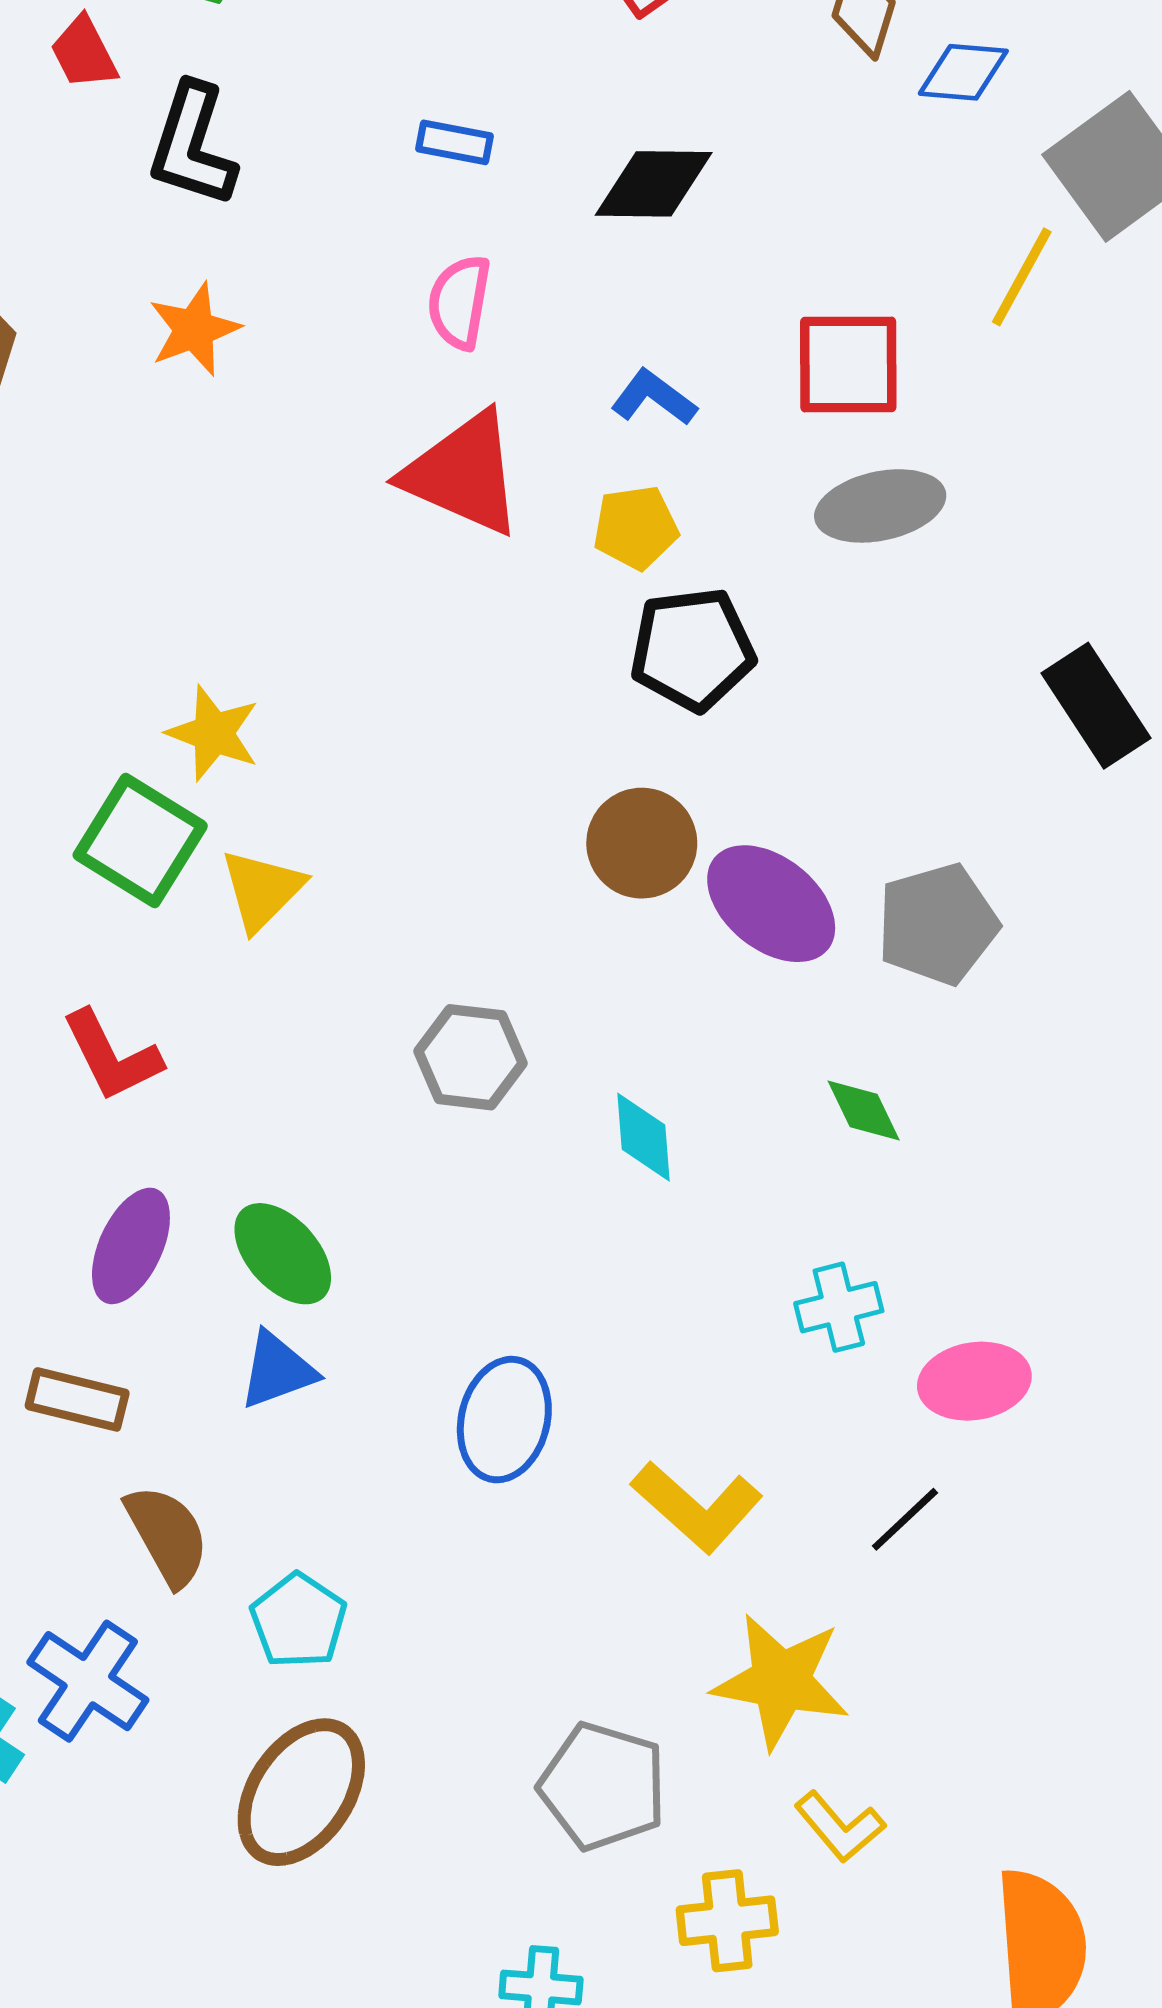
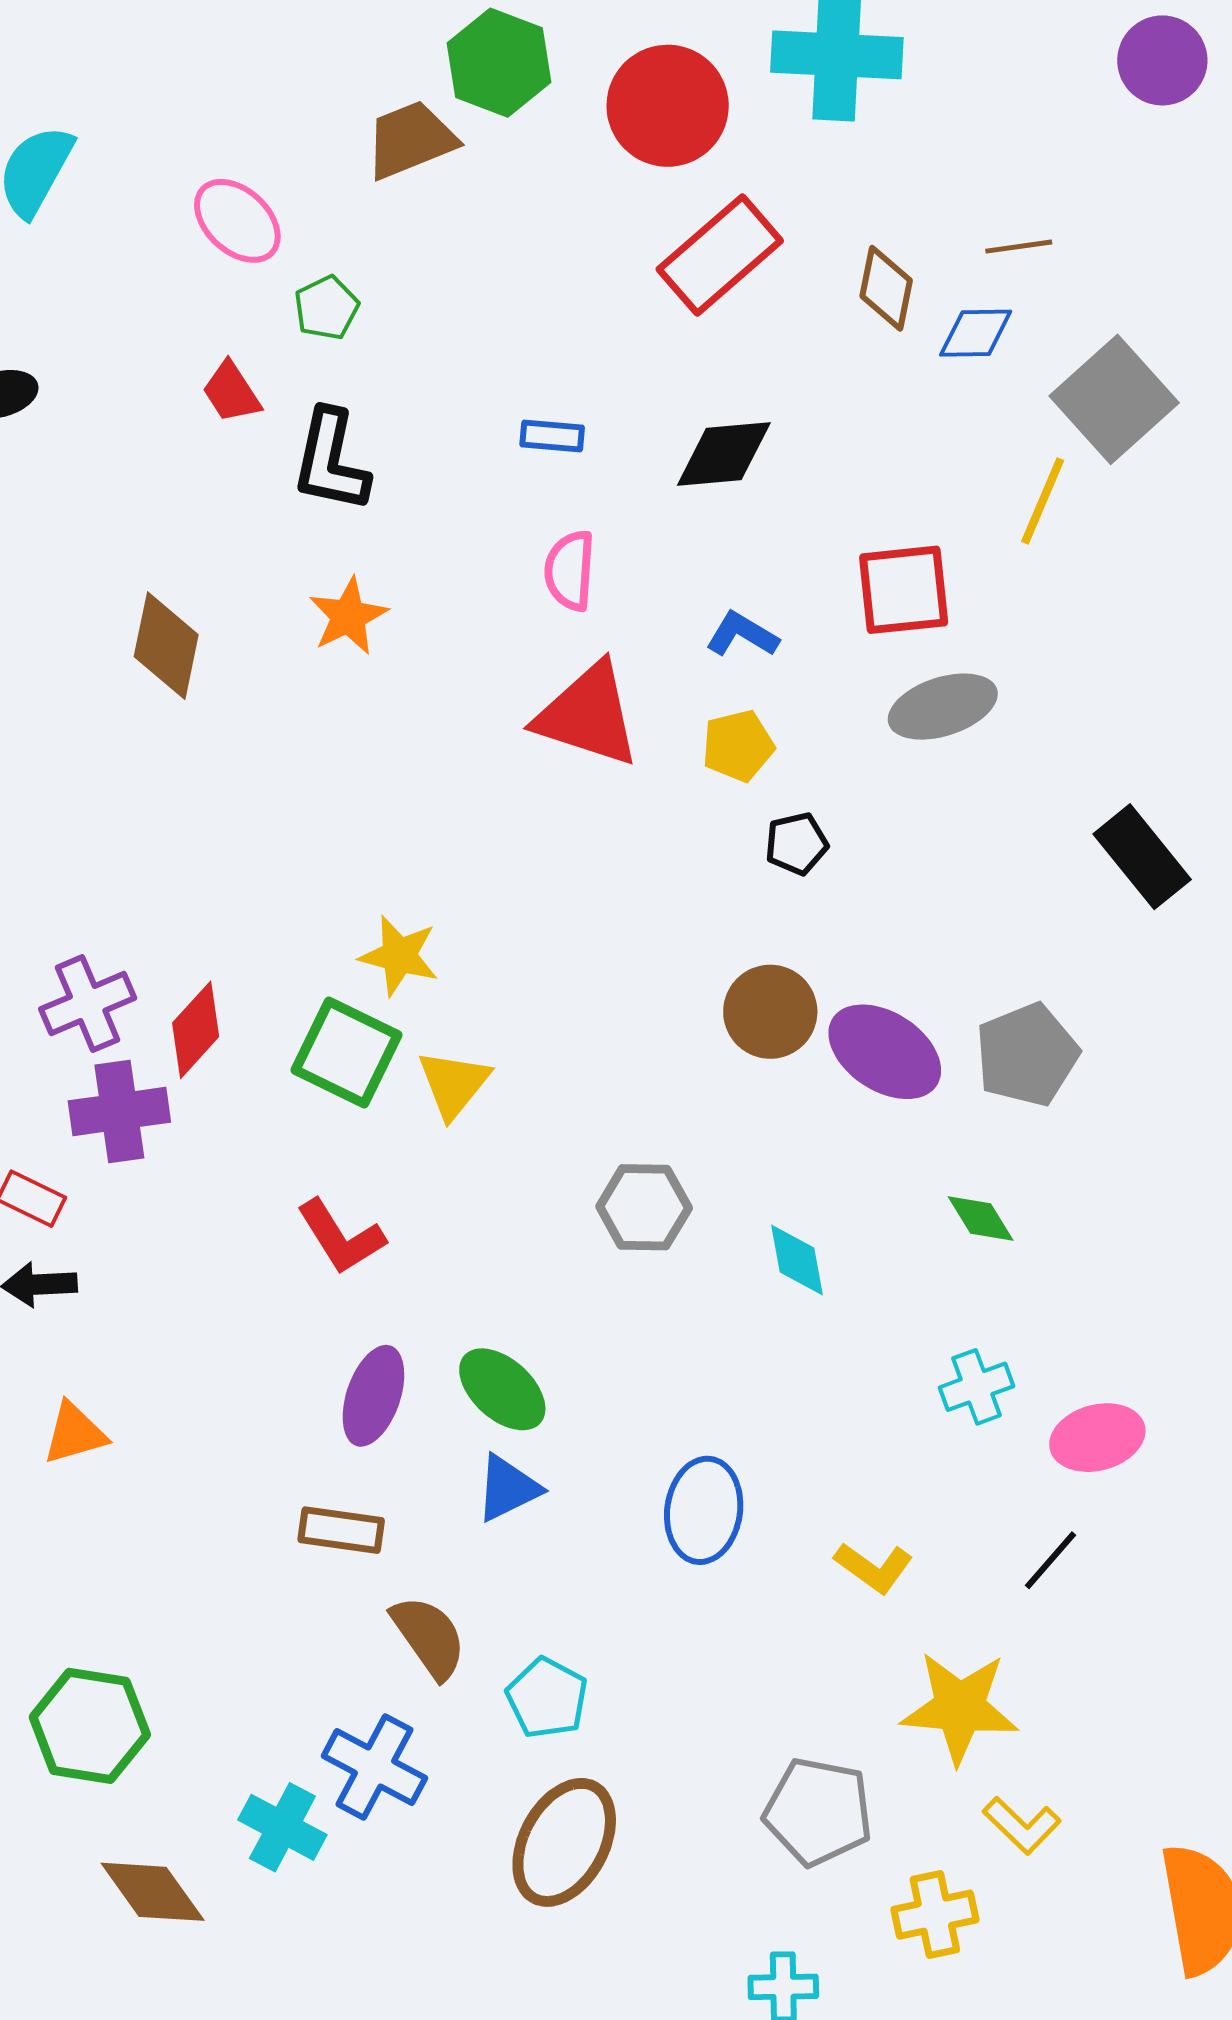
black pentagon: (692, 649) -> (796, 844), size x0.6
yellow L-shape: (697, 1507) -> (874, 1567), size x0.7

